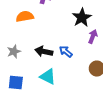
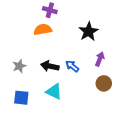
orange semicircle: (25, 16) -> (43, 30), moved
purple arrow: (93, 36) -> (100, 59), moved

